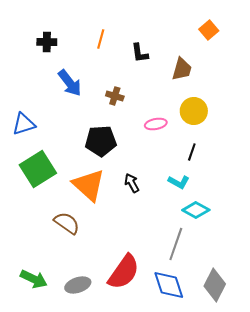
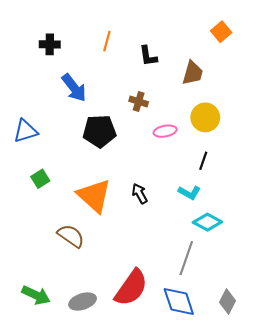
brown cross: (115, 96) -> (139, 102), moved
black pentagon: (101, 141) -> (99, 131), moved
green square: (38, 169) -> (40, 179), size x0.5
gray diamond: (215, 285) -> (227, 301), size x0.7

